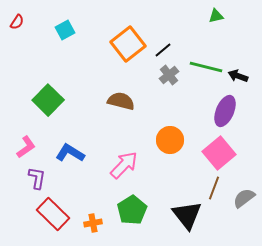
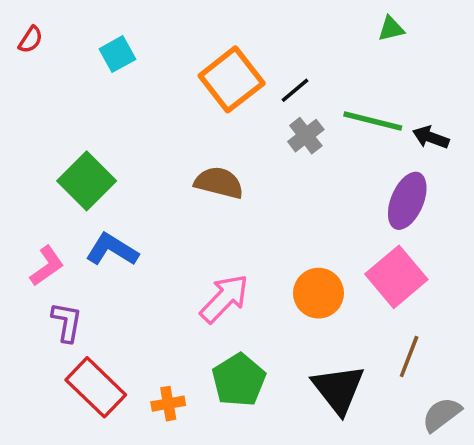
orange circle: (170, 140) -> (318, 293), moved
blue L-shape: (70, 153) -> (112, 250), moved
brown line: (214, 188) -> (409, 357), moved
gray semicircle: (244, 198) -> (442, 414), moved

